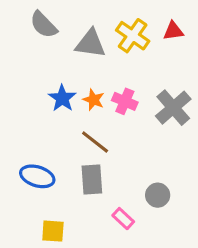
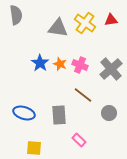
gray semicircle: (44, 25) -> (16, 15), moved, turned -144
brown line: (95, 142) -> (83, 95), moved
gray circle: (158, 195) -> (109, 113), moved

